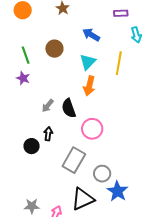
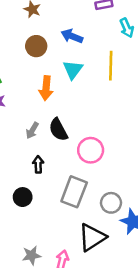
brown circle: (54, 49) -> (36, 46), moved
orange arrow: (89, 86) -> (46, 88), moved
black circle: (32, 146) -> (23, 197), moved

